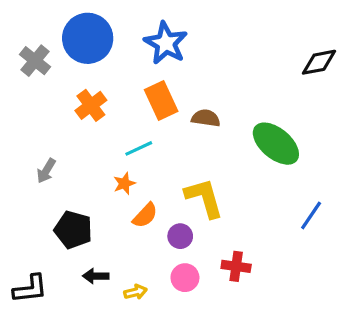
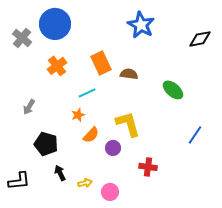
blue star: (166, 43) -> (141, 25), moved
green ellipse: (276, 144) -> (173, 90), size x0.7
black arrow: (96, 276) -> (60, 173), turned 63
pink circle: (185, 278) -> (110, 192), moved

